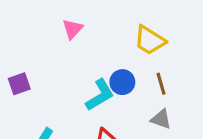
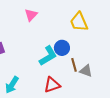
yellow trapezoid: (150, 40) -> (79, 22), turned 35
brown line: (161, 84) -> (74, 65), moved

